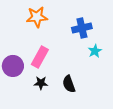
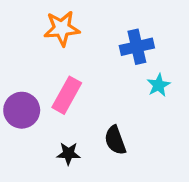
black star: (41, 83) -> (68, 154), moved

